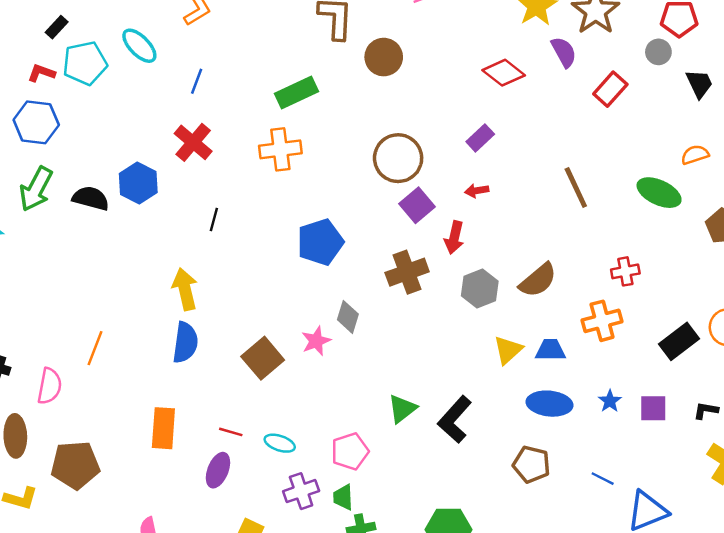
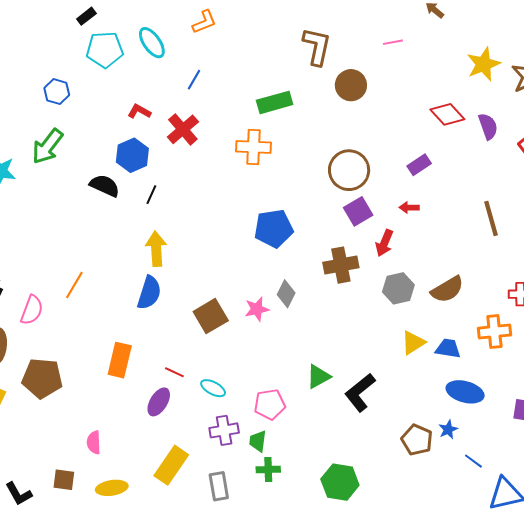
purple semicircle: (564, 52) -> (488, 126), moved
red L-shape: (41, 73) -> (139, 111), moved
blue hexagon: (36, 122) -> (57, 92), size x0.7
black semicircle: (91, 198) -> (105, 186), moved
black line: (214, 220) -> (151, 195), moved
blue star: (610, 401) -> (448, 429), moved
blue ellipse: (550, 404) -> (465, 392), moved

